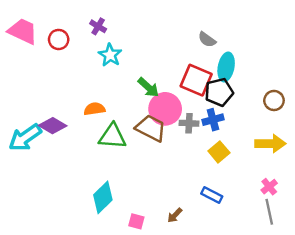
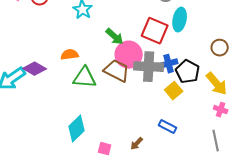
black pentagon: (219, 92) -> (188, 72), moved, turned -30
gray cross: (189, 123) -> (149, 67), size x1.8
yellow arrow: (270, 144) -> (217, 84), turned 50
pink cross: (269, 187) -> (221, 110), moved, turned -32

